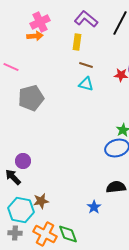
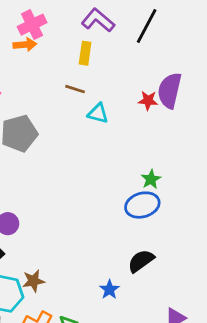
brown line: (86, 65) -> (75, 89), moved
black semicircle: (116, 187) -> (141, 261), turned -30

